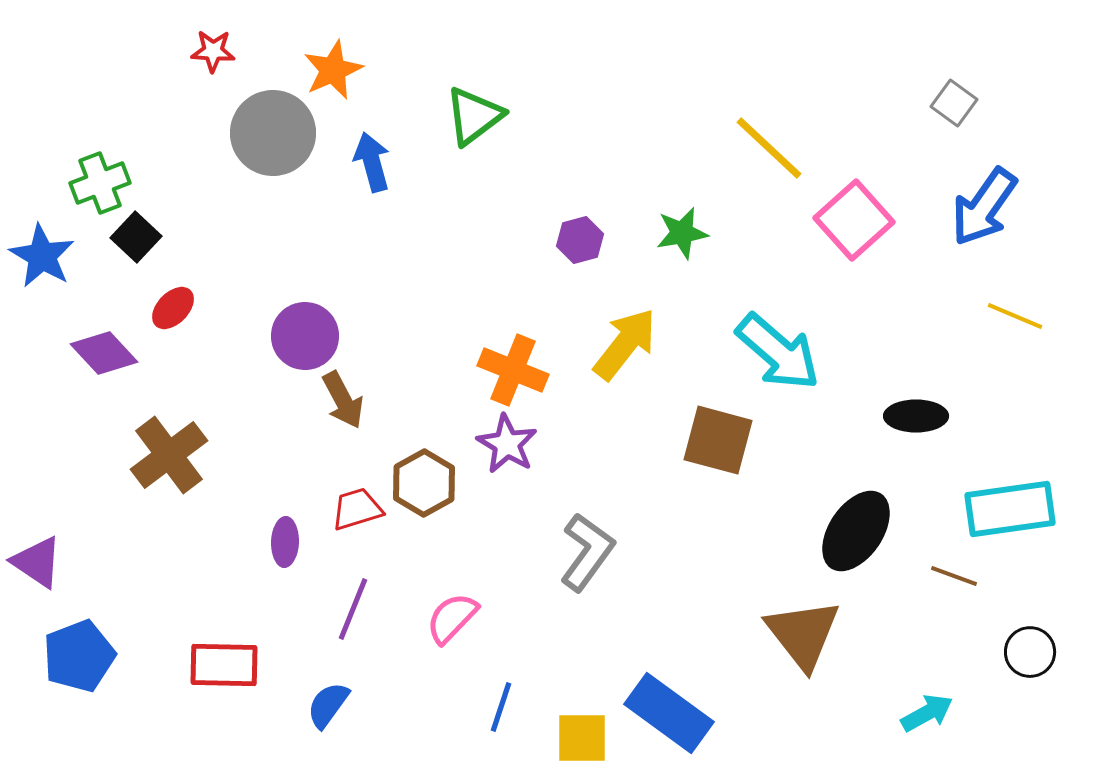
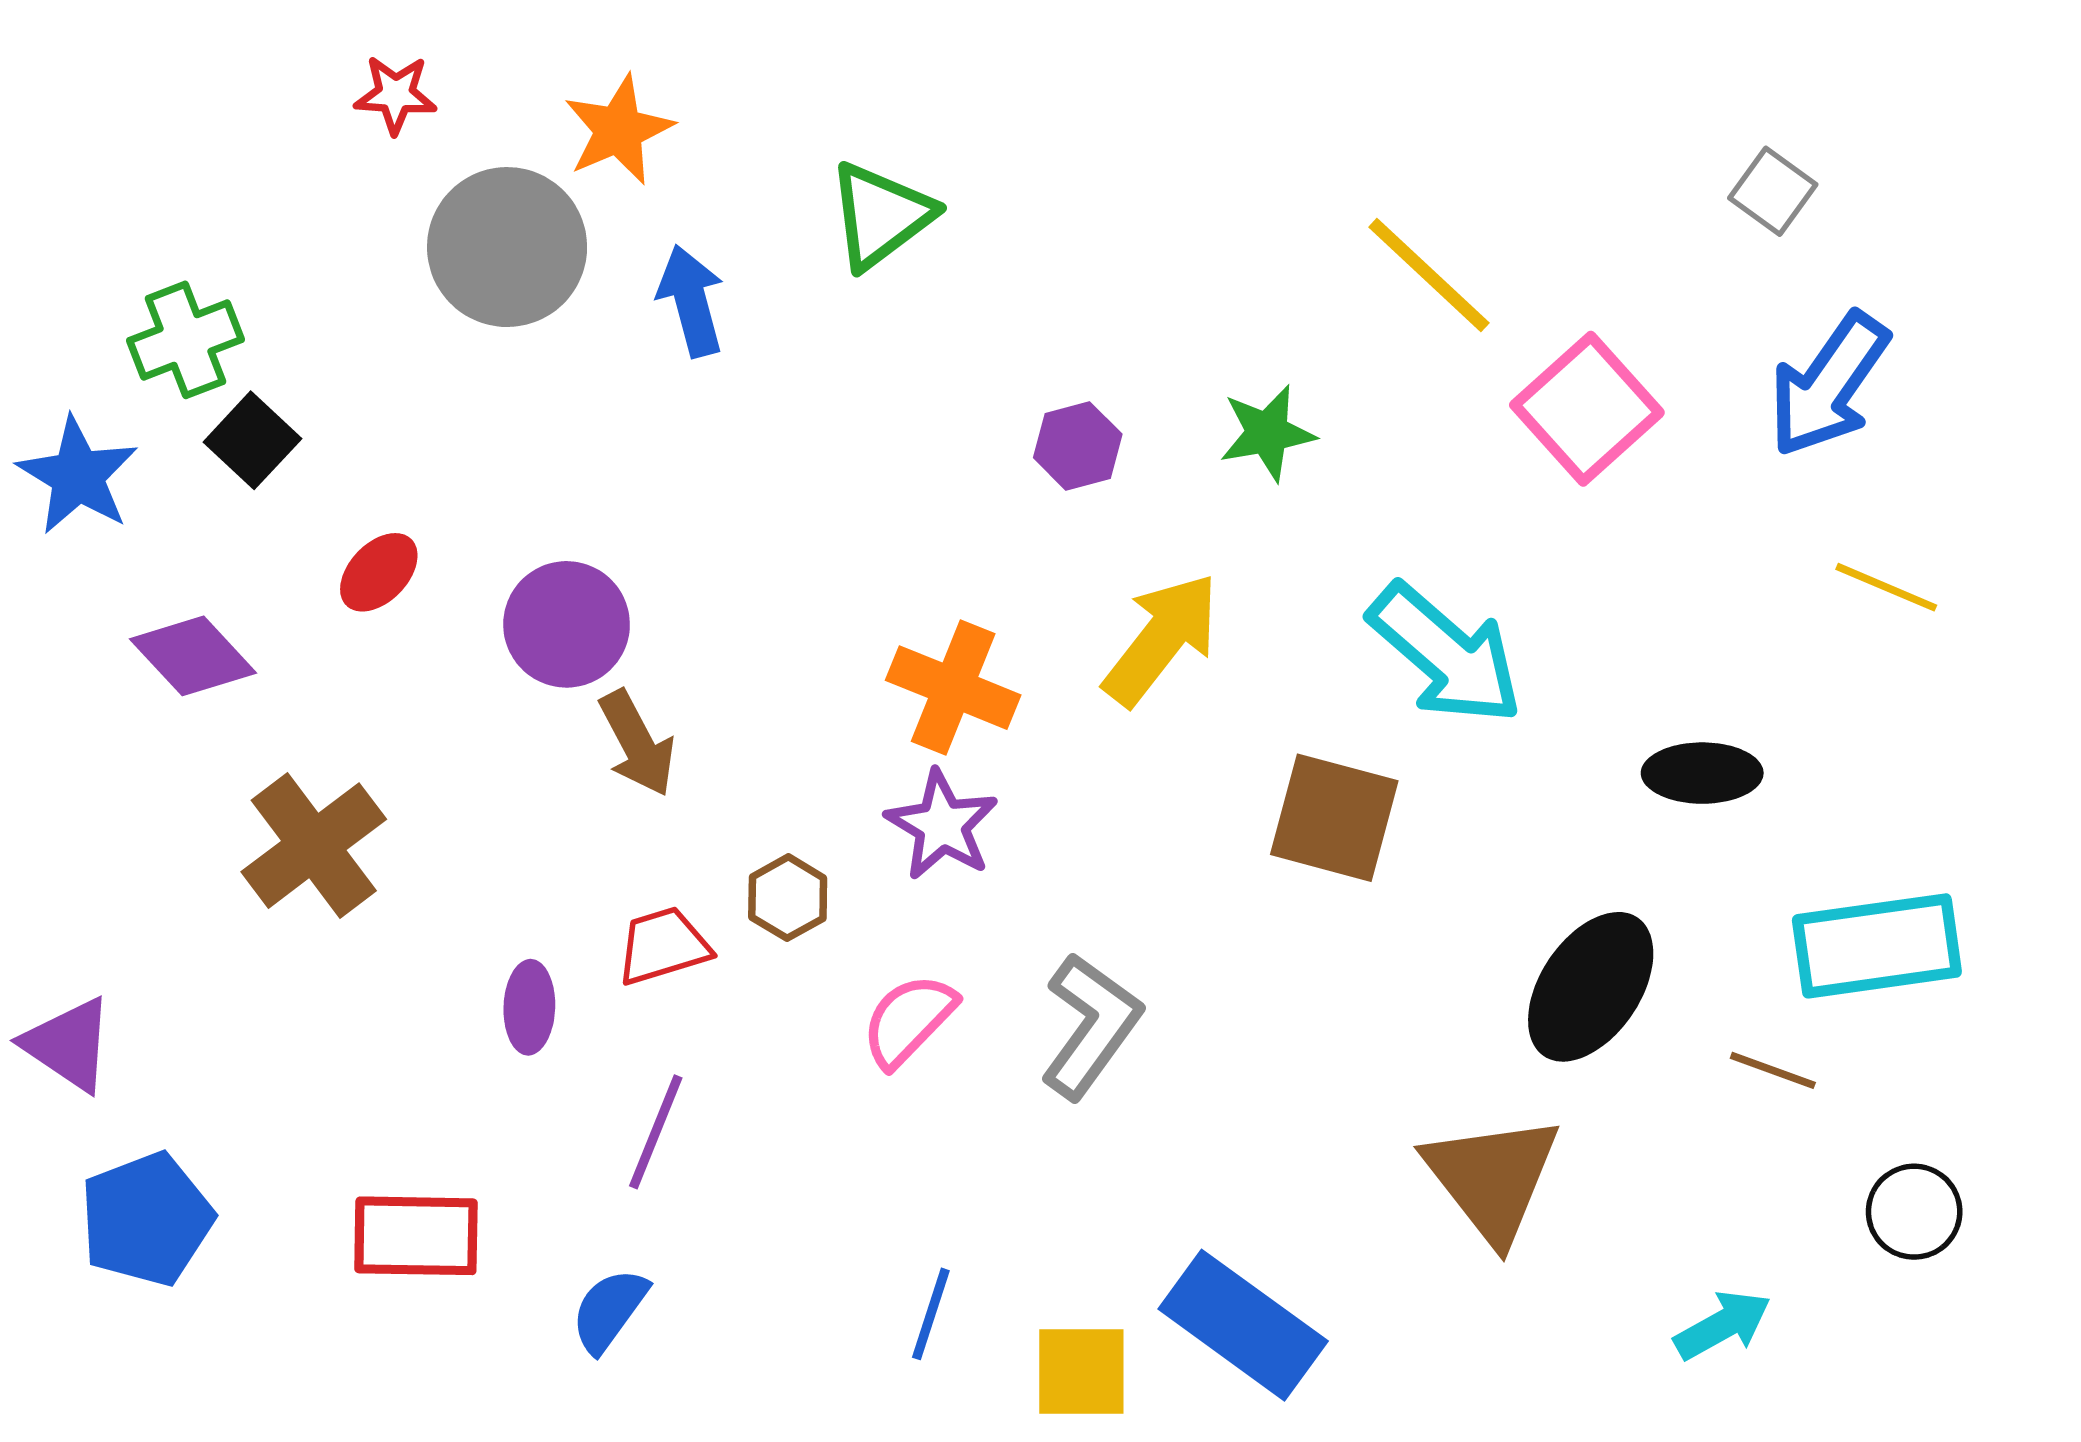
red ellipse: (173, 308) -> (379, 572), moved
brown hexagon: (424, 483) -> (788, 898), size x0.7
pink semicircle: (452, 618) -> (909, 1020), moved

